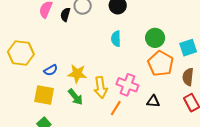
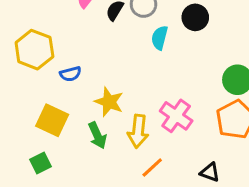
cyan semicircle: (116, 39) -> (160, 38), moved
blue semicircle: (51, 70) -> (70, 74), moved
pink cross: (127, 85) -> (176, 116), moved

